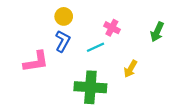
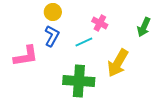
yellow arrow: (130, 69) -> (118, 63), size x1.6

